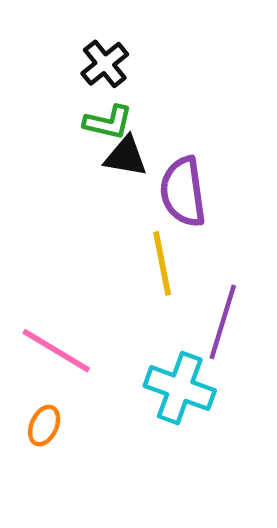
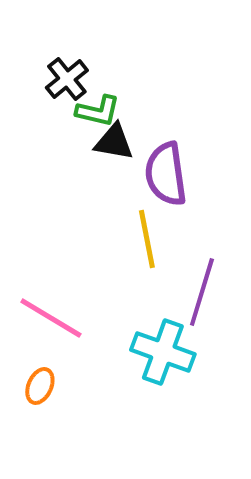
black cross: (105, 64) -> (67, 79), moved

